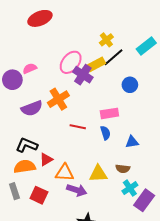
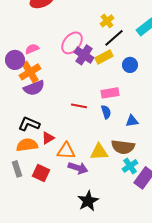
yellow rectangle: (96, 64) -> (104, 57), moved
orange cross: (58, 99) -> (30, 72), moved
brown semicircle: (123, 169) -> (123, 147), size x1.6

